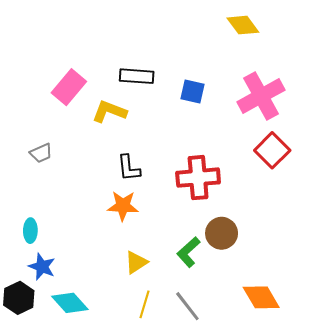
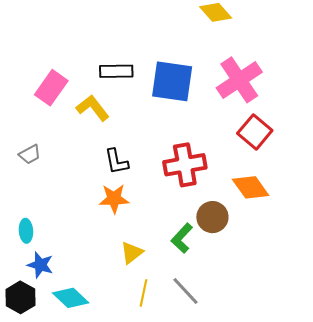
blue square: (193, 92) -> (172, 81), size x1.8
yellow L-shape: (109, 111) -> (93, 108), turned 36
orange diamond: (261, 297) -> (251, 187), moved

